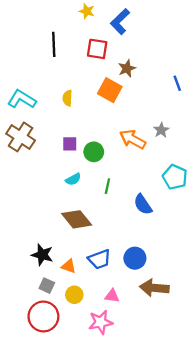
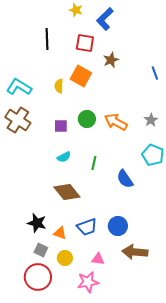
orange square: (110, 90) -> (81, 76), moved
gray star: (161, 130) -> (151, 120), moved
green circle: (94, 152) -> (87, 119), moved

